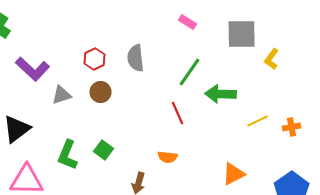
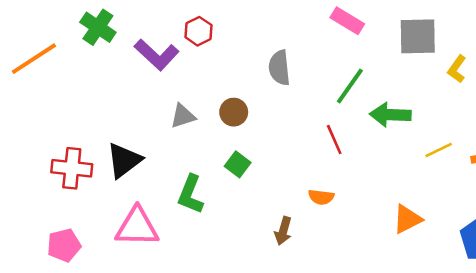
pink rectangle: (188, 22) -> (347, 21), size x1.4
red hexagon: (95, 59) -> (198, 31), moved
purple L-shape: (33, 69) -> (157, 55), moved
green square: (104, 150) -> (238, 164), moved

